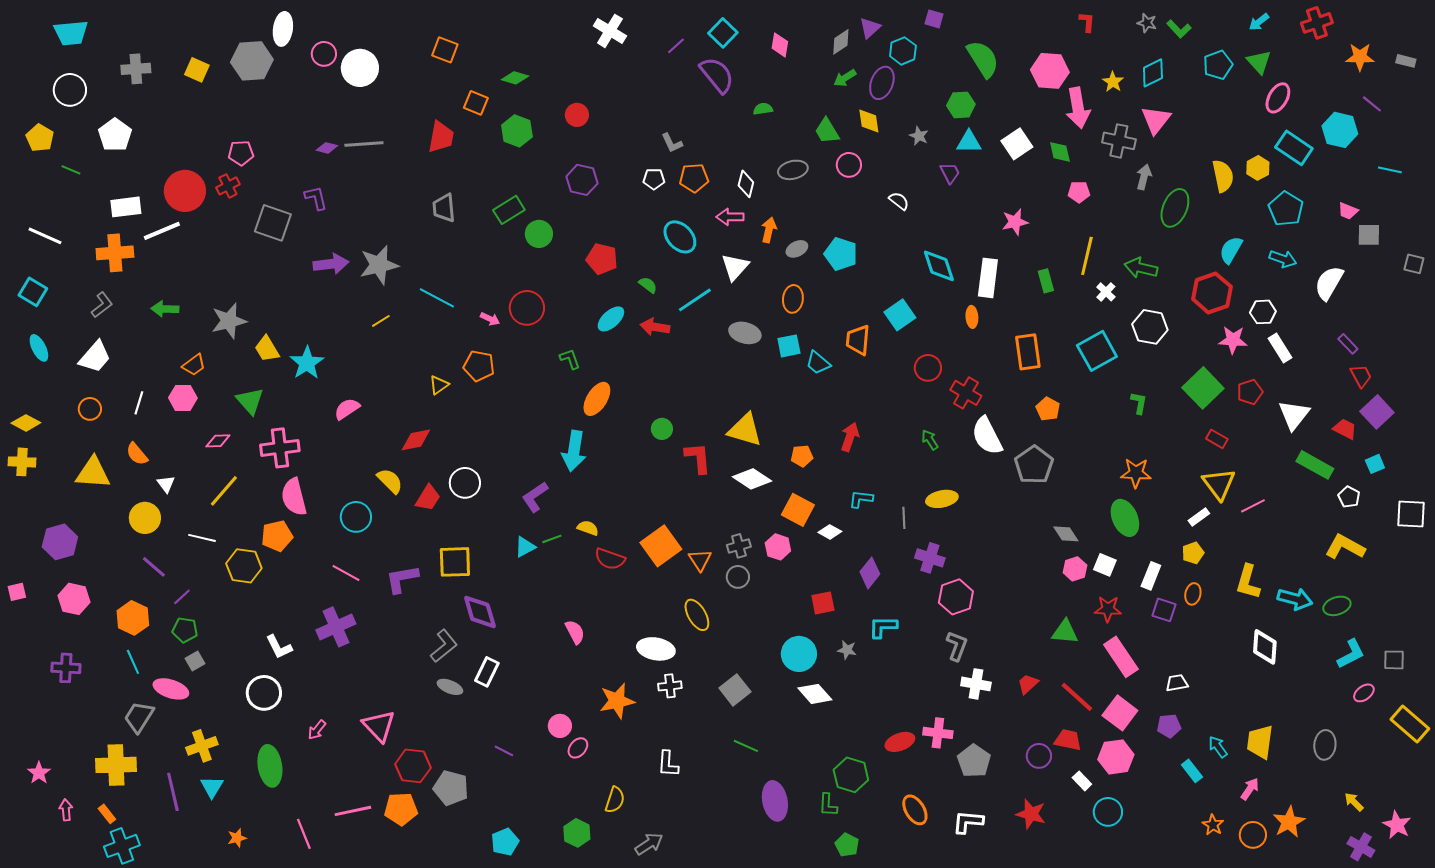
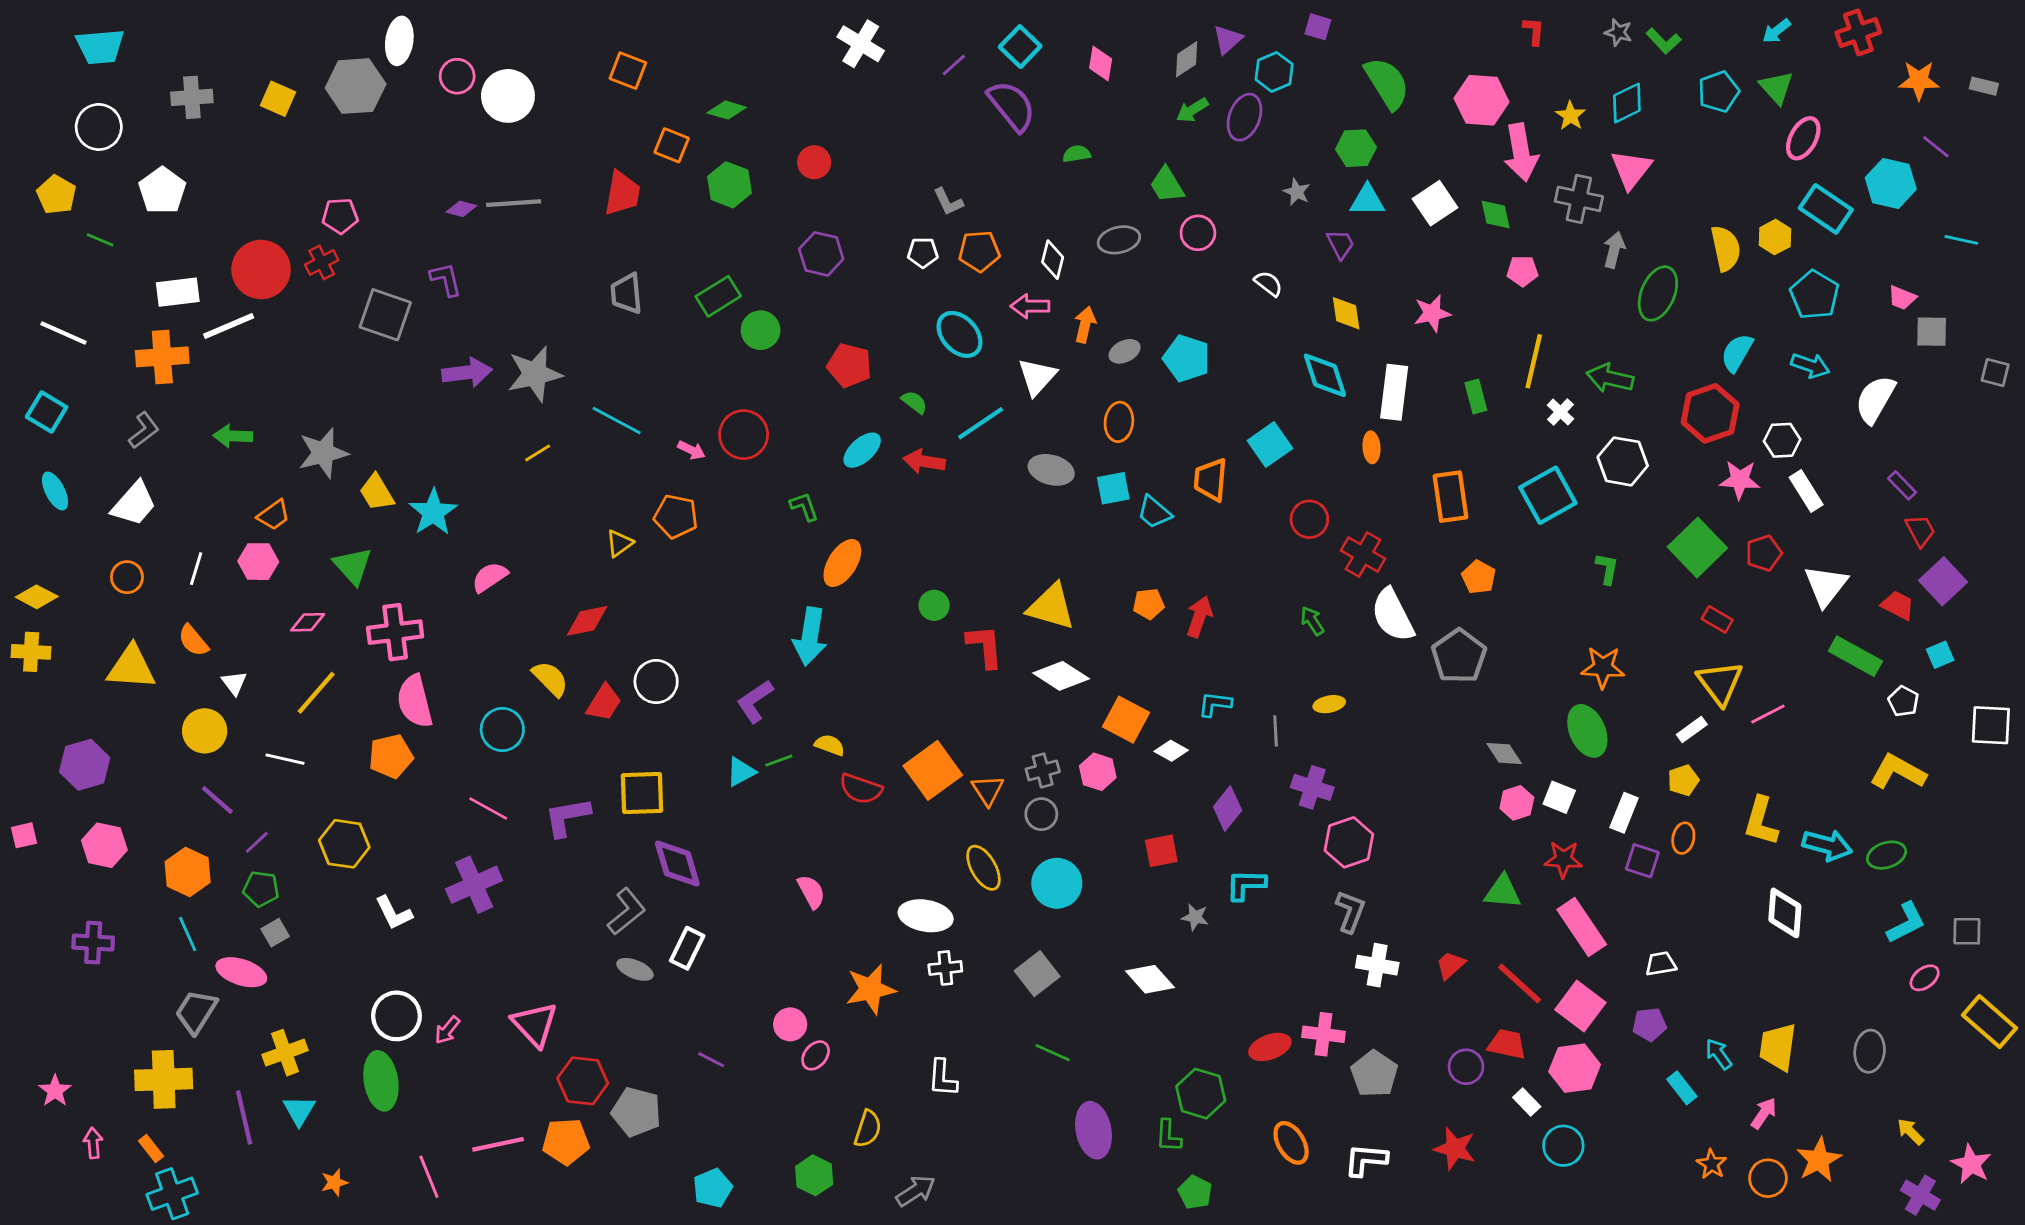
yellow diamond: (869, 121) -> (1346, 313), moved
orange pentagon: (802, 456) -> (1149, 604), moved
yellow ellipse: (942, 499) -> (1329, 704), size x0.7
yellow hexagon: (244, 566) -> (344, 844), moved
cyan circle: (799, 654) -> (1057, 883), moved
white circle: (264, 693) -> (396, 1016), moved

